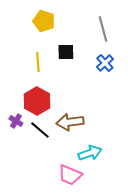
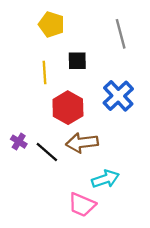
blue cross: (105, 63) -> (118, 96), moved, size x1.5
red hexagon: (37, 101) -> (68, 108), moved

